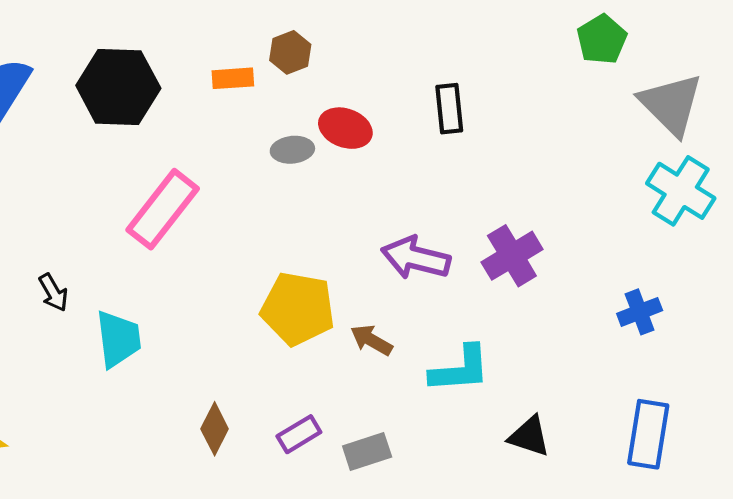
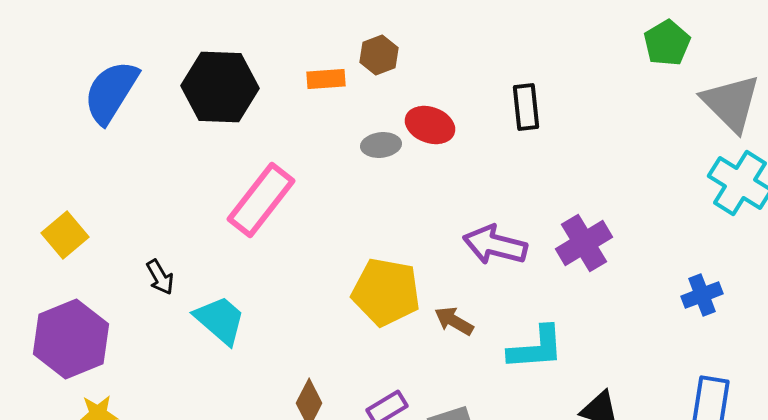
cyan trapezoid: (118, 339) -> (220, 320), turned -42

